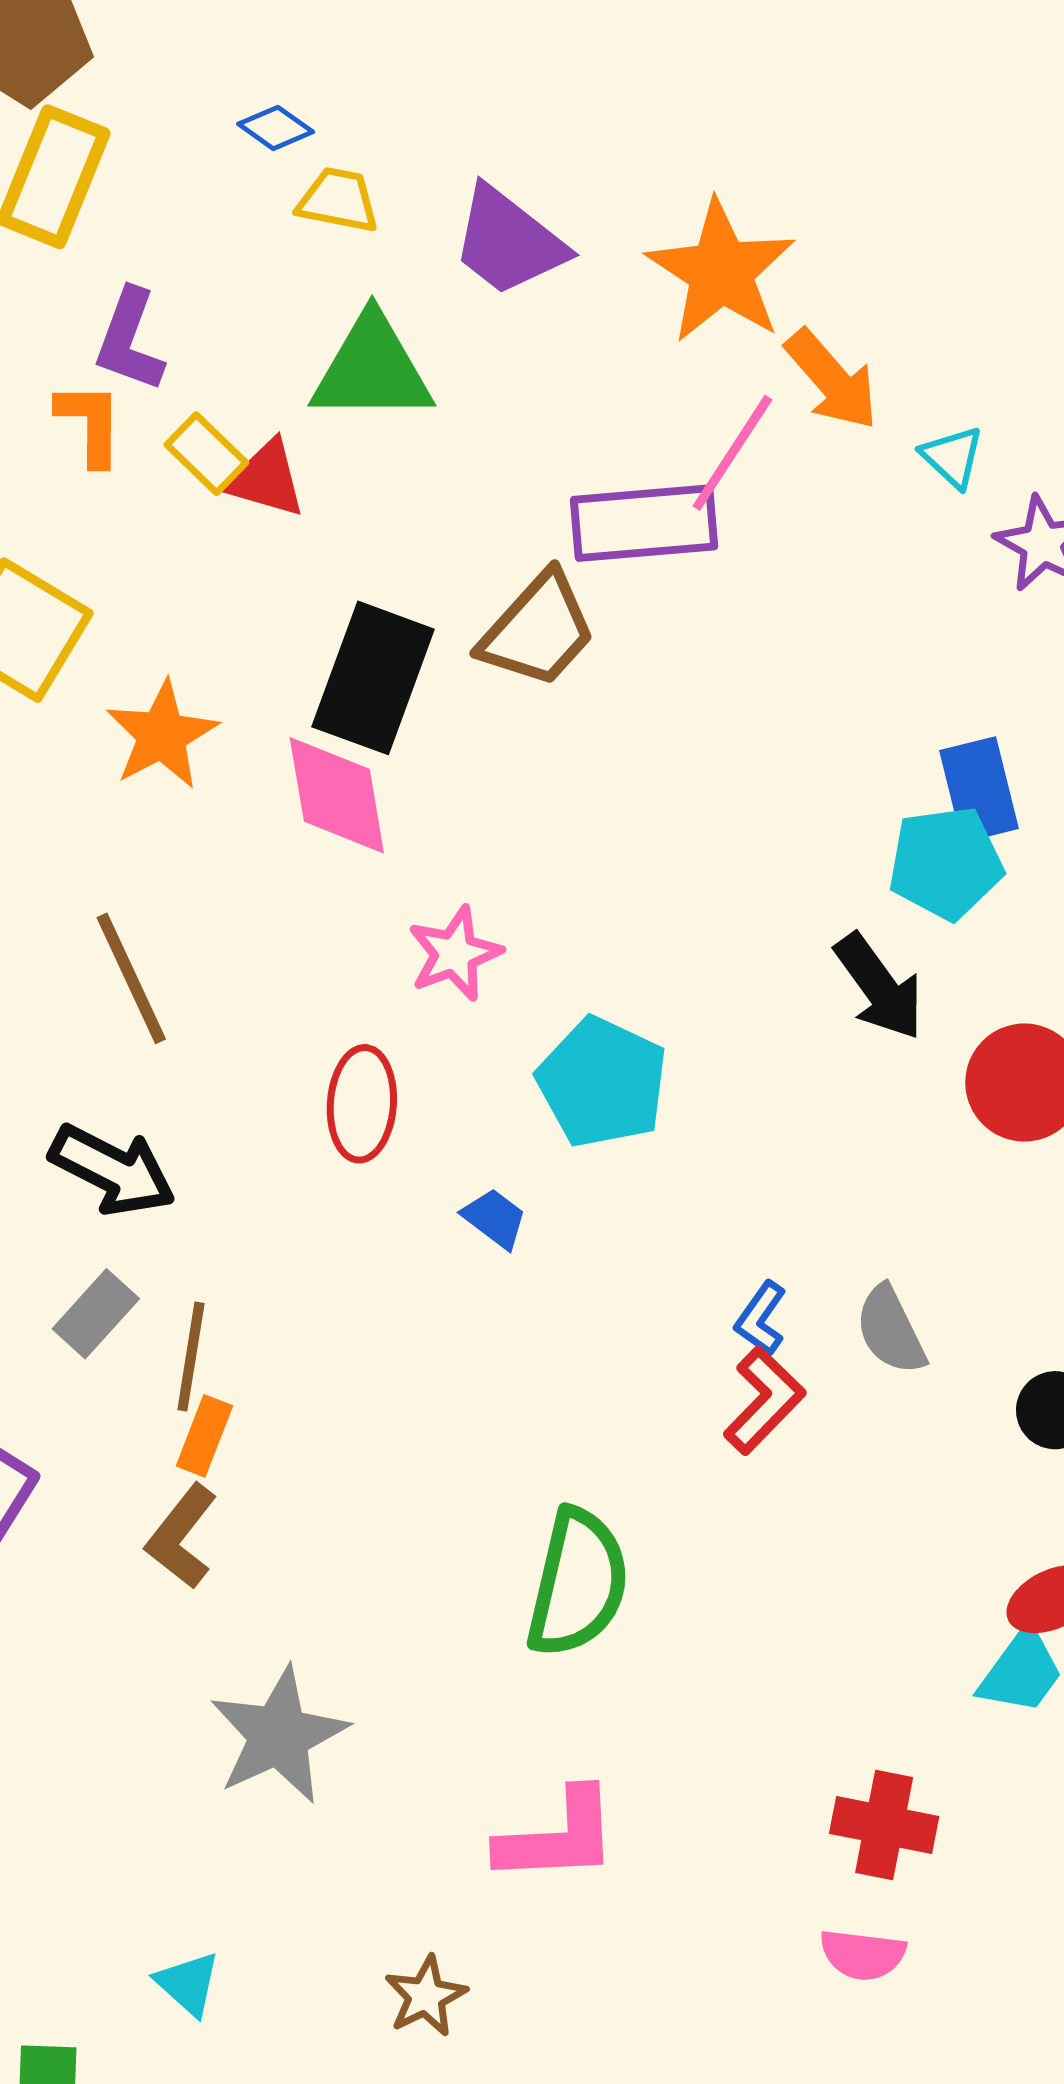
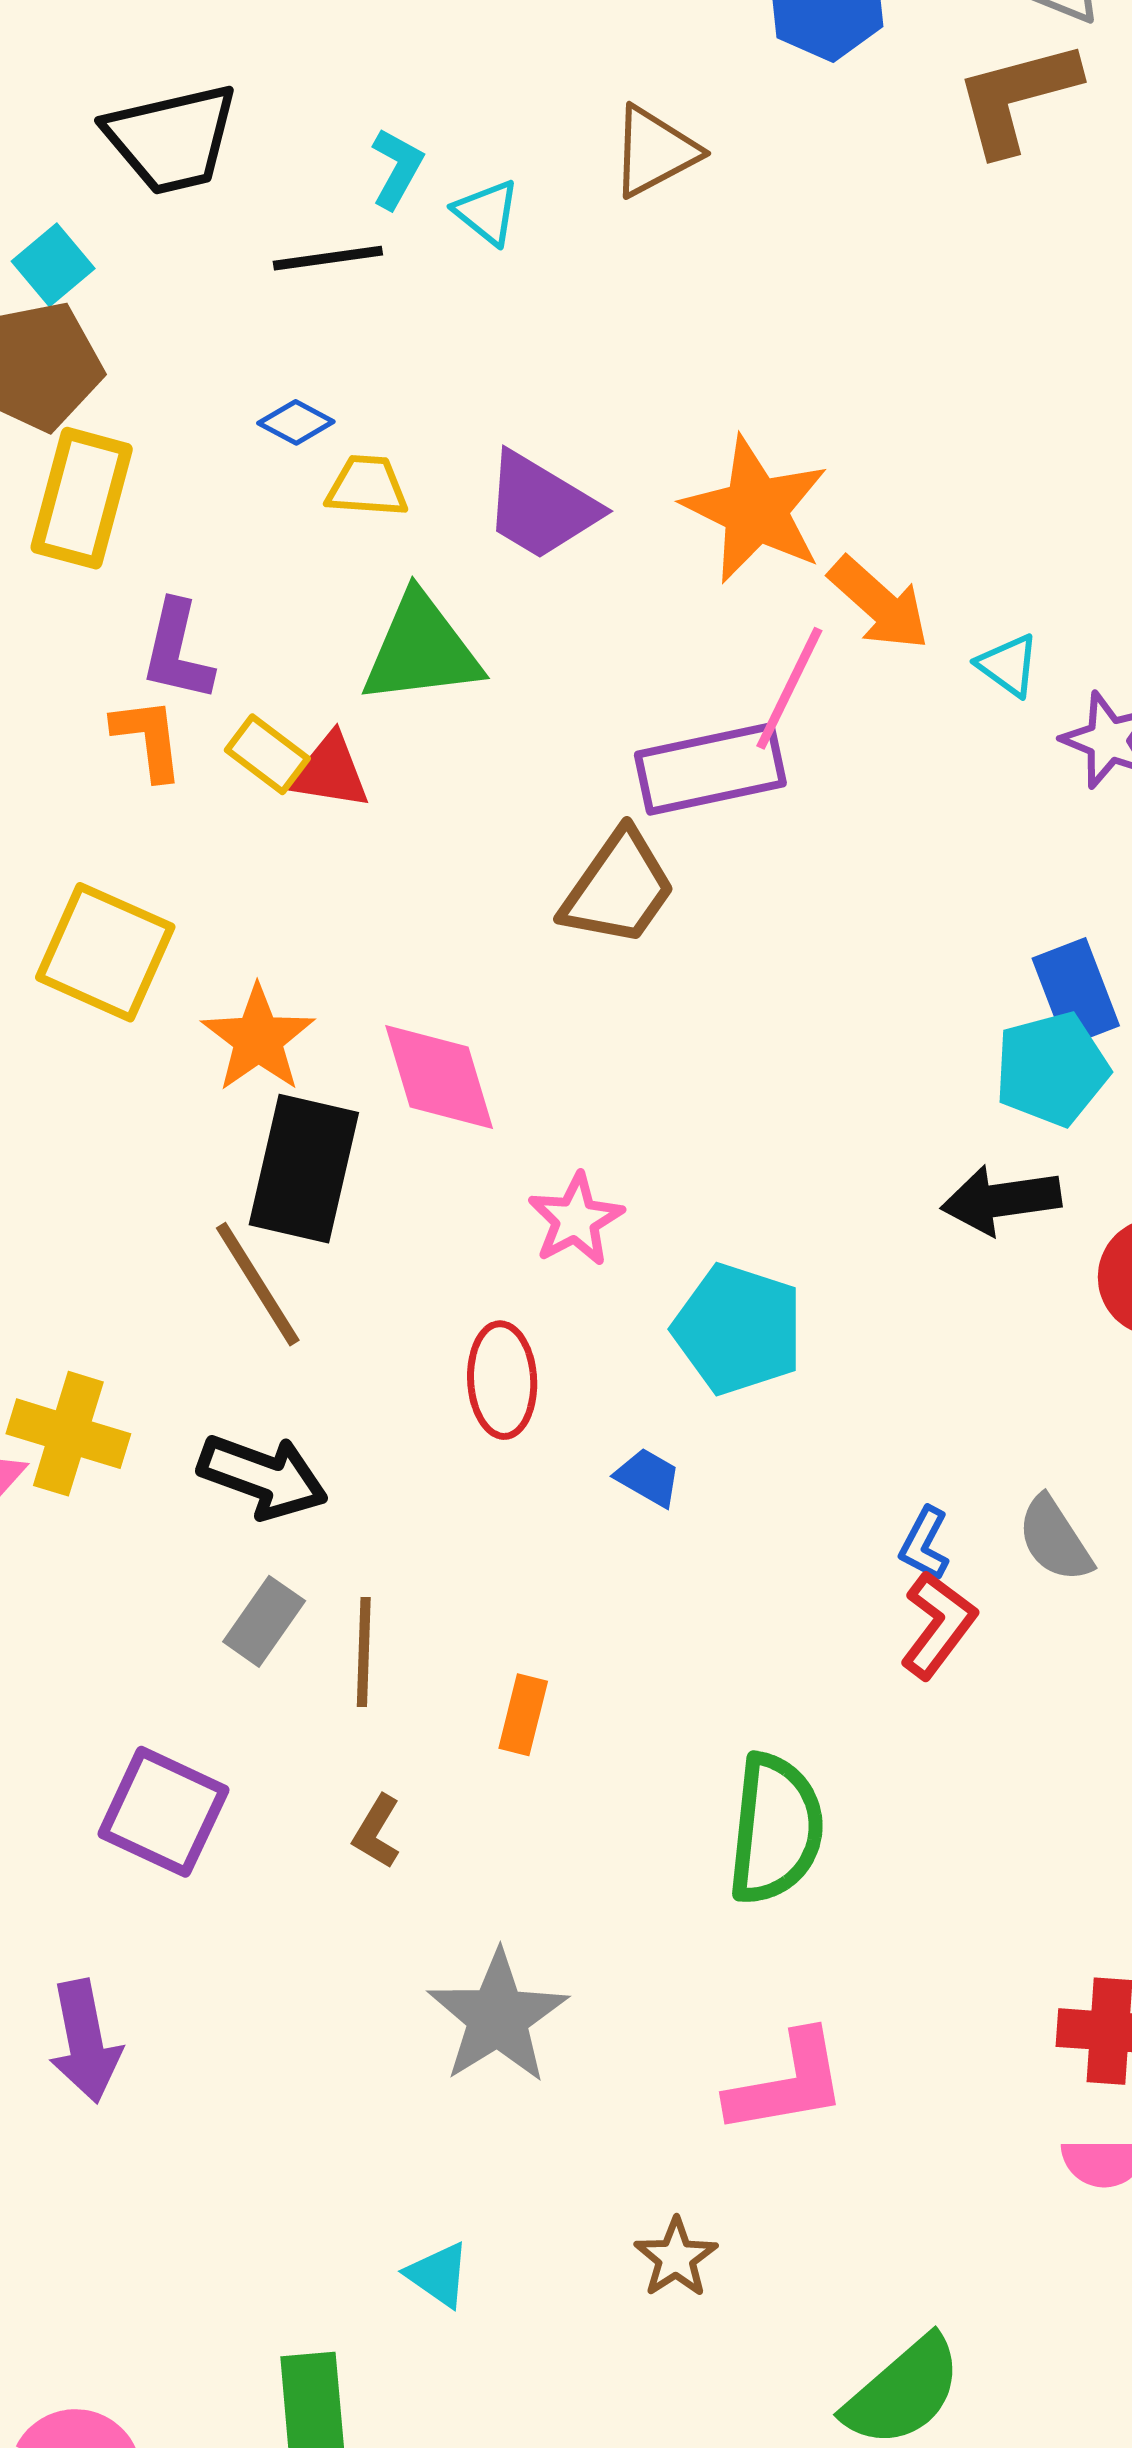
black rectangle: (373, 678) -> (304, 1169), moved
black arrow: (879, 987) -> (1001, 1200), turned 125
orange rectangle: (204, 1436) -> (523, 1715), moved
brown L-shape: (182, 1536) -> (377, 1832), size x0.7

